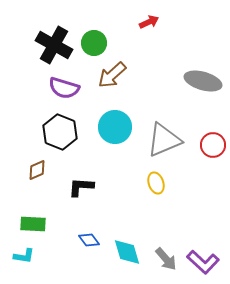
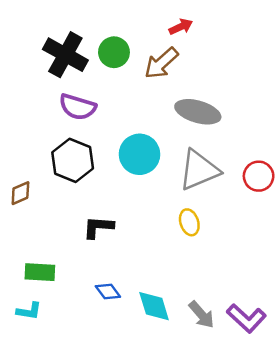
brown arrow: (112, 75) -> (161, 63), moved
gray ellipse: (203, 81) -> (198, 112), moved
brown diamond: (37, 170) -> (20, 193), moved

